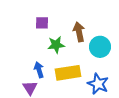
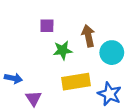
blue arrow: (39, 70) -> (13, 78), moved, turned 119

